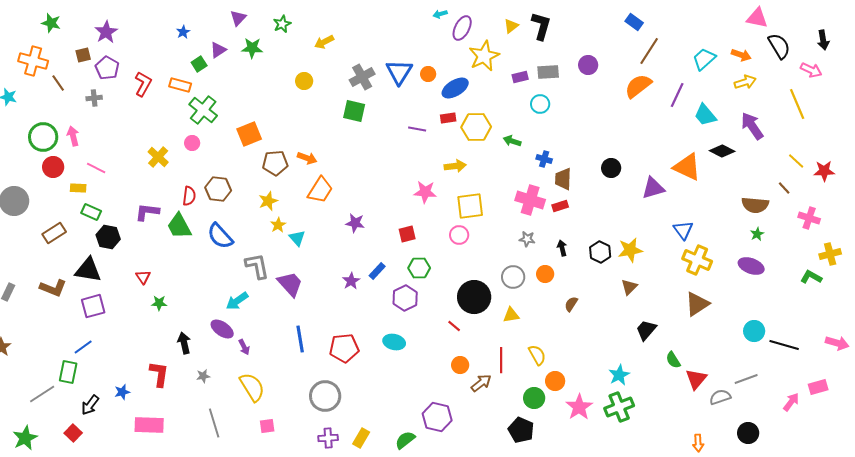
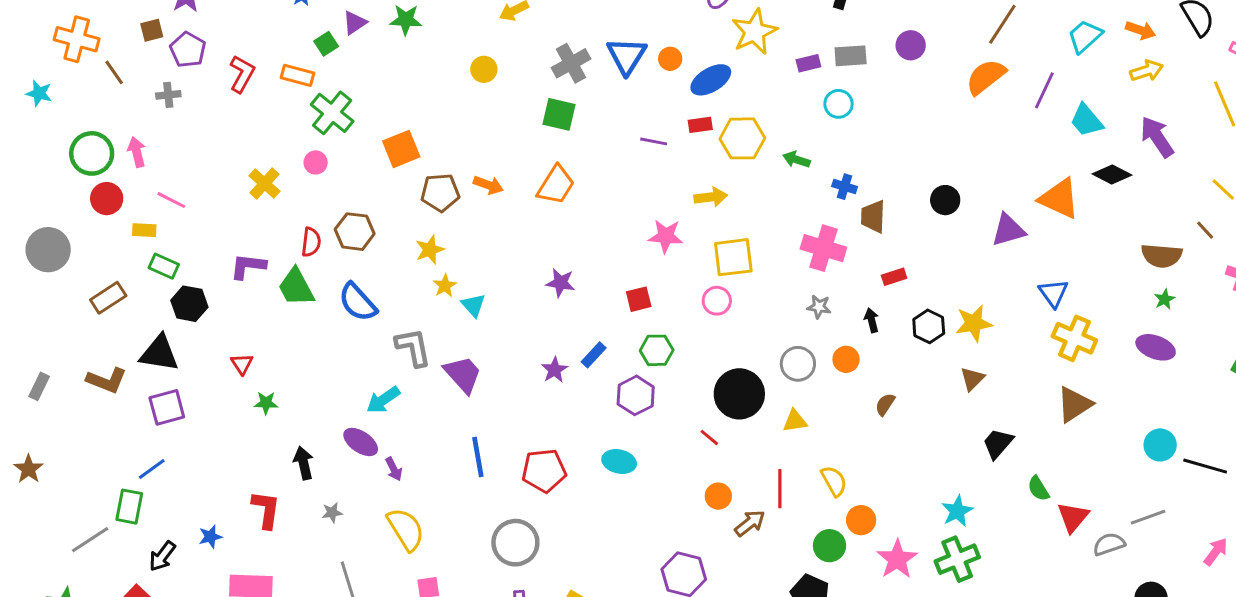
orange trapezoid: (320, 190) -> (556, 185), moved
red rectangle: (560, 206) -> (894, 277), moved

